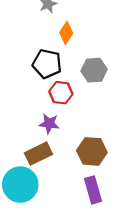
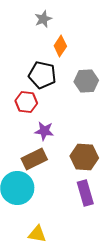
red hexagon: (61, 93) -> (26, 102), moved

